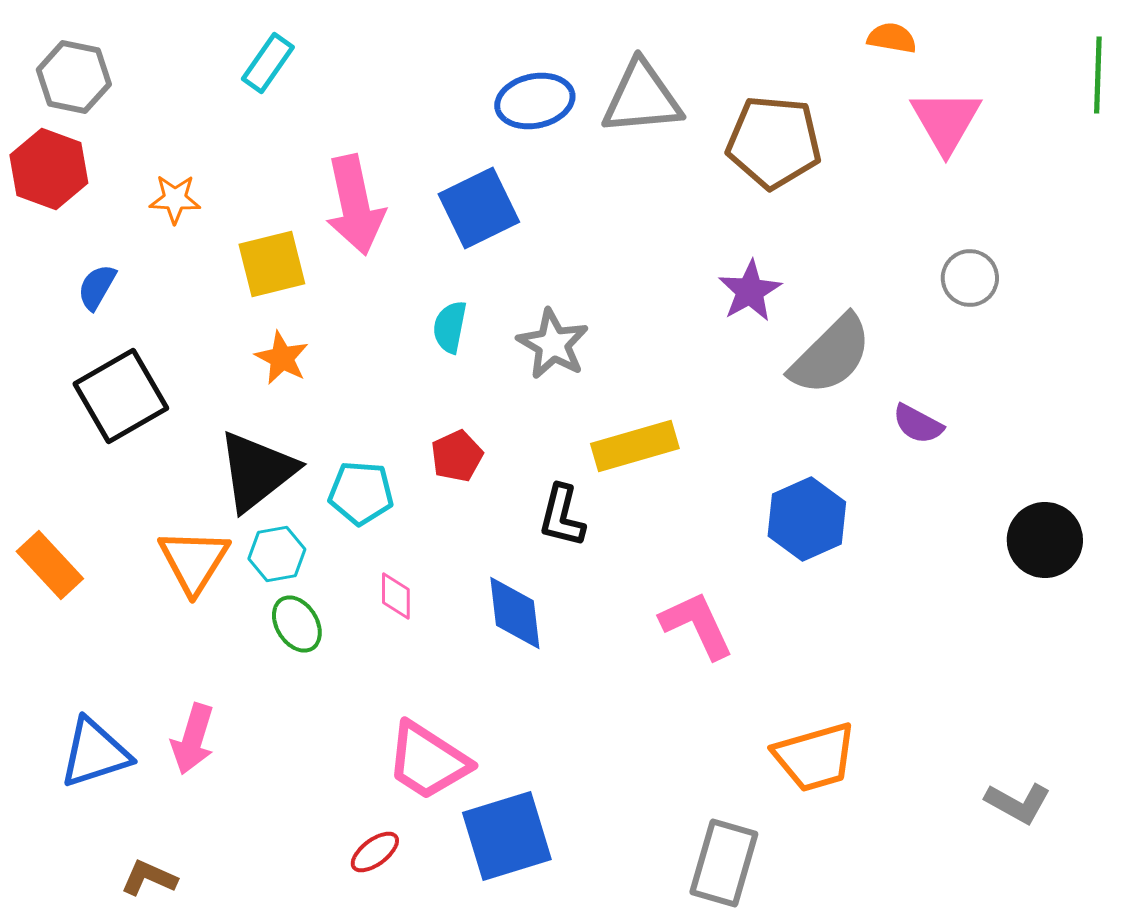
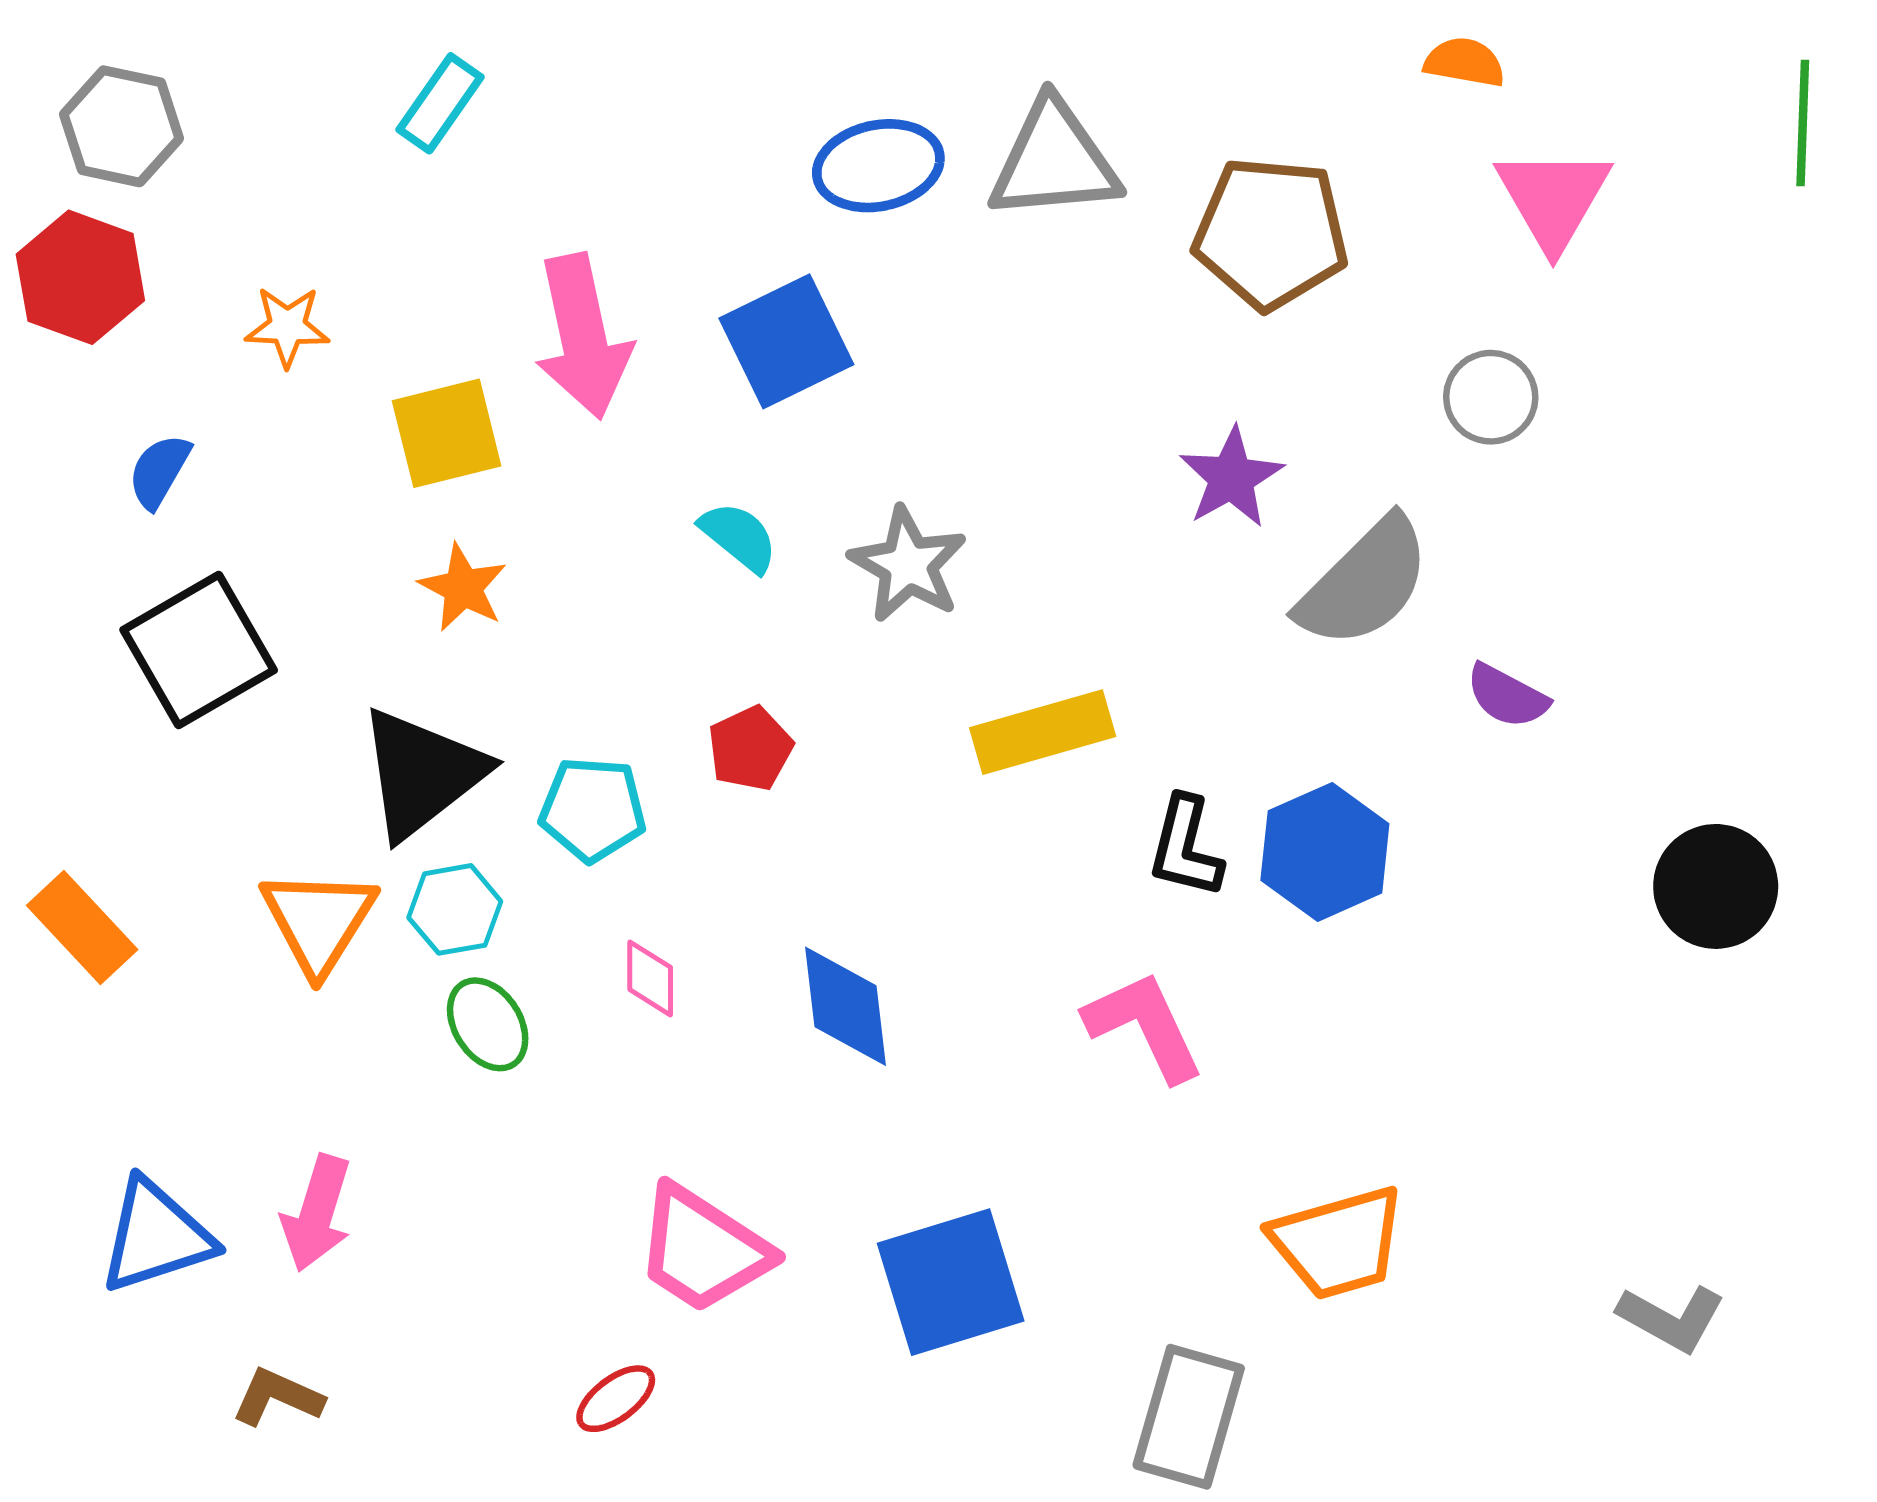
gray circle: (970, 278) -> (1491, 397), moved
cyan semicircle: (450, 327) -> (739, 537), turned 118
black L-shape: (562, 516) -> (1185, 847), moved
blue square: (507, 836) -> (951, 1282), moved
brown L-shape: (149, 878) -> (277, 1397), moved

